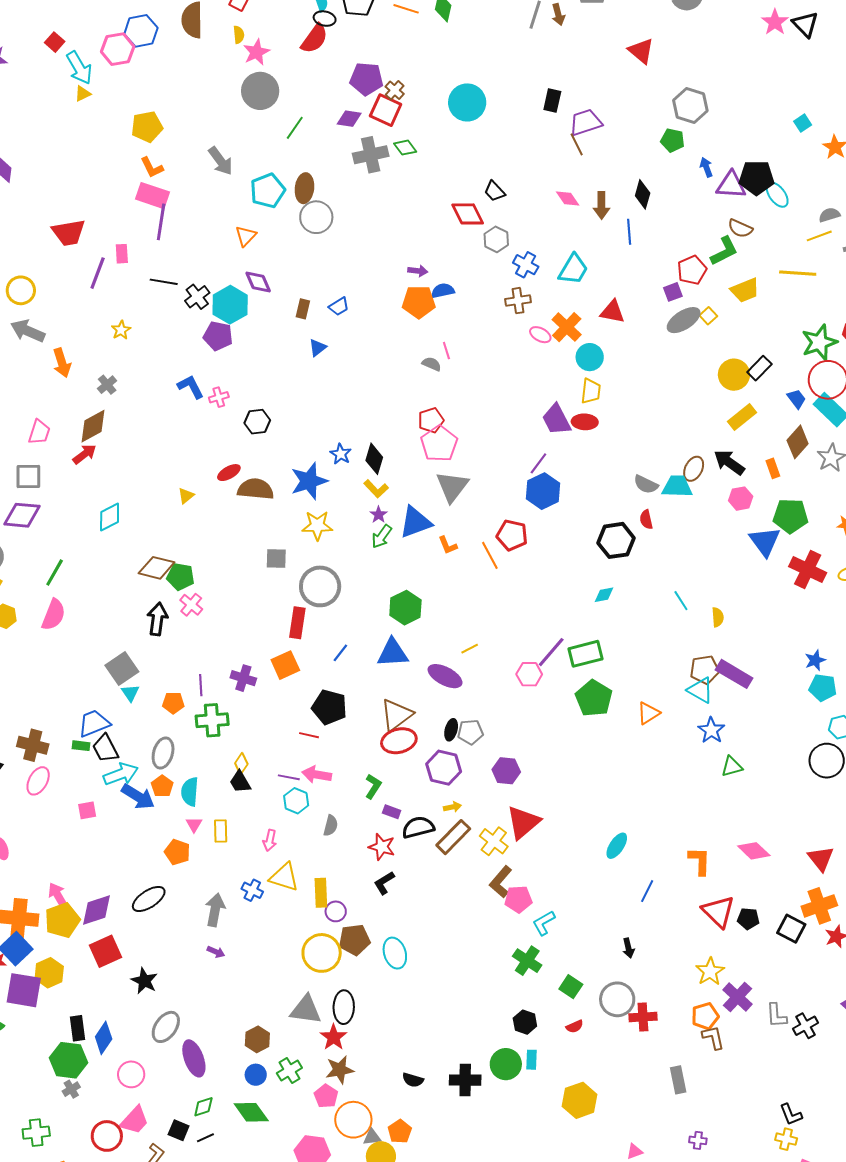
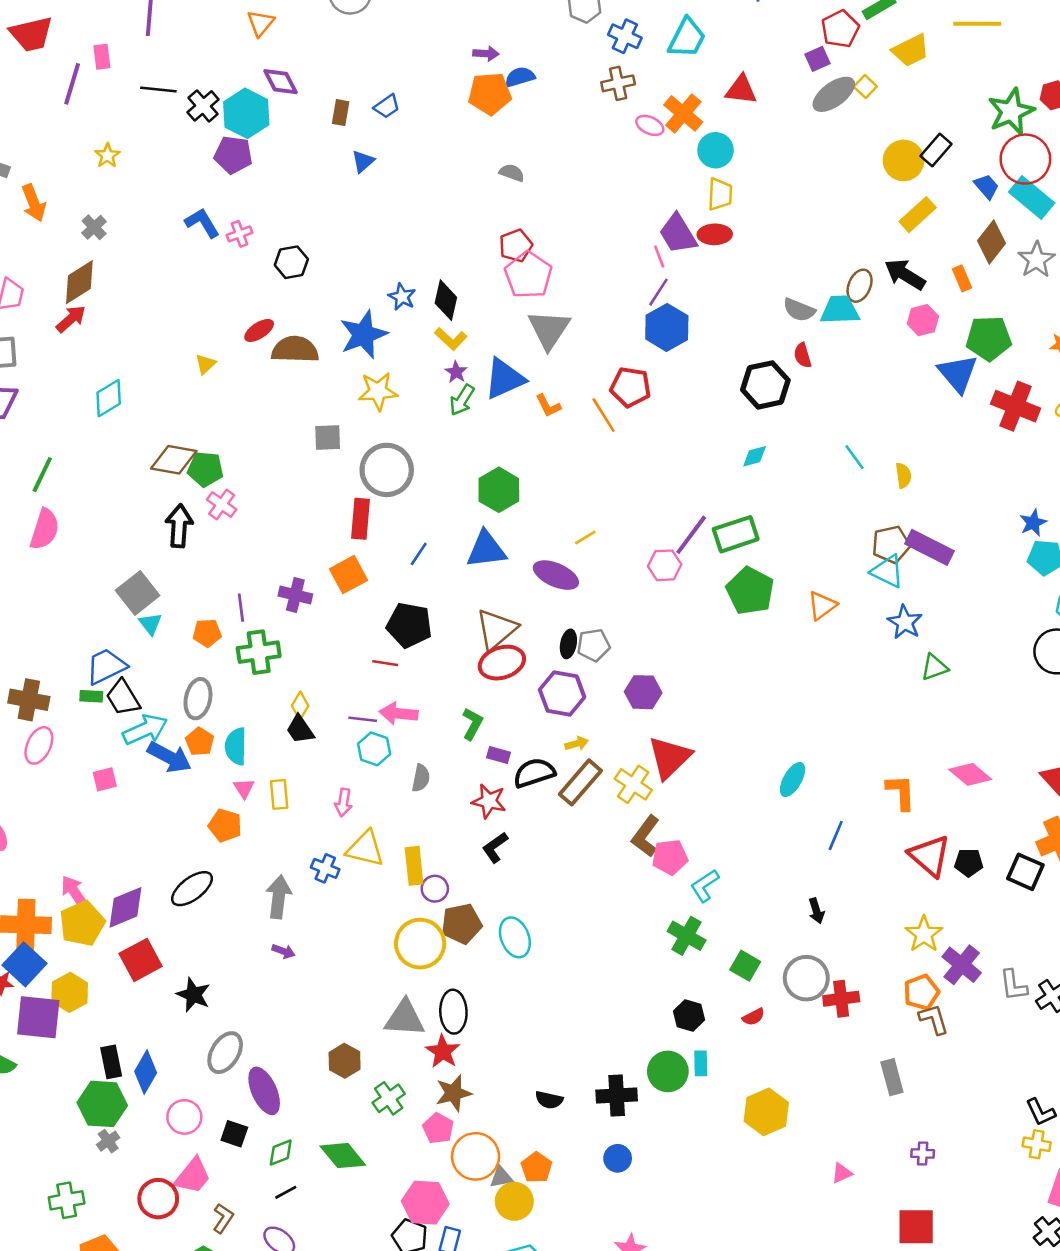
pink line: (446, 351) -> (659, 256), moved
blue circle: (256, 1075) -> (618, 1158), moved
black square: (179, 1130) -> (234, 1134), moved

